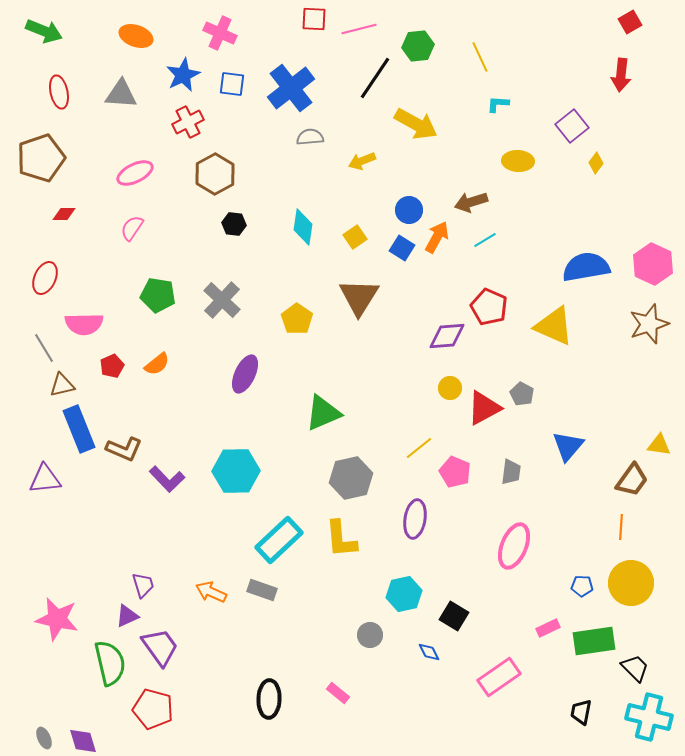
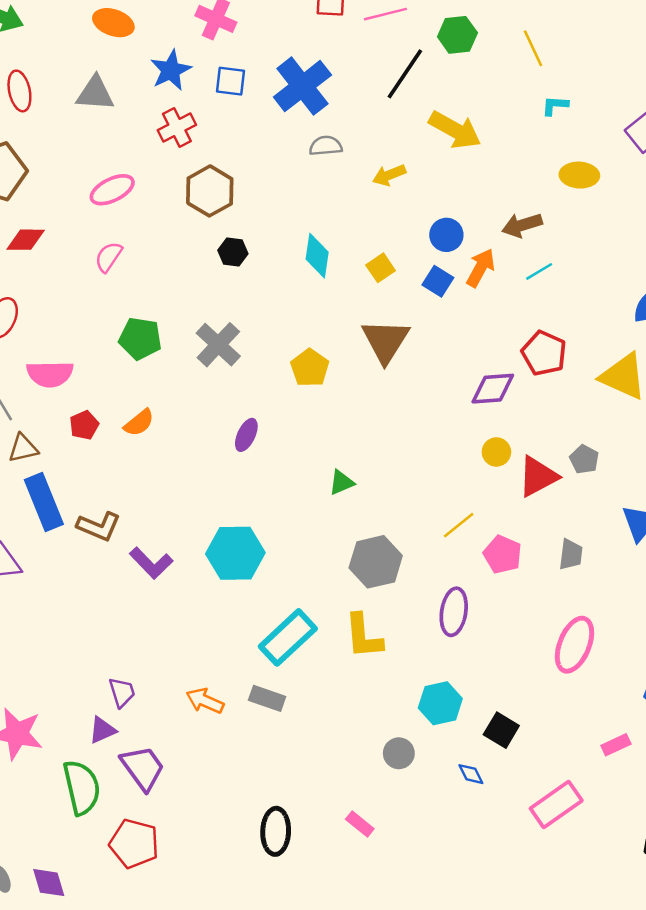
red diamond: (64, 214) -> (26, 240), size x1.4
purple ellipse: (245, 374) -> (246, 435), size x0.7
green triangle: (323, 413) -> (342, 482), size x0.6

